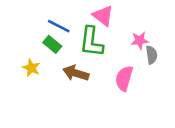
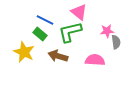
green L-shape: (91, 42) -> (70, 32), turned 70
yellow star: (31, 68) -> (24, 52), size x1.5
pink semicircle: (124, 78) -> (95, 60), turned 78

